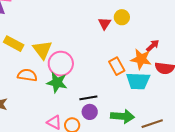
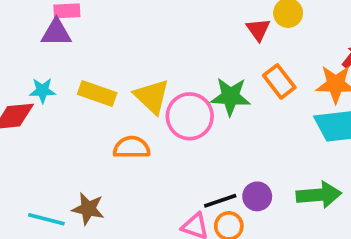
orange rectangle: (117, 66) -> (279, 81), moved
green star: (57, 82) -> (230, 97), moved
black line: (88, 98) -> (220, 201), moved

